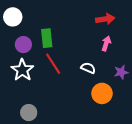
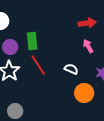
pink arrow: (106, 43) -> (88, 46), turned -48

